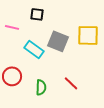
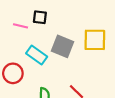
pink line: (12, 27) -> (20, 26), moved
red circle: (12, 76) -> (13, 73), moved

